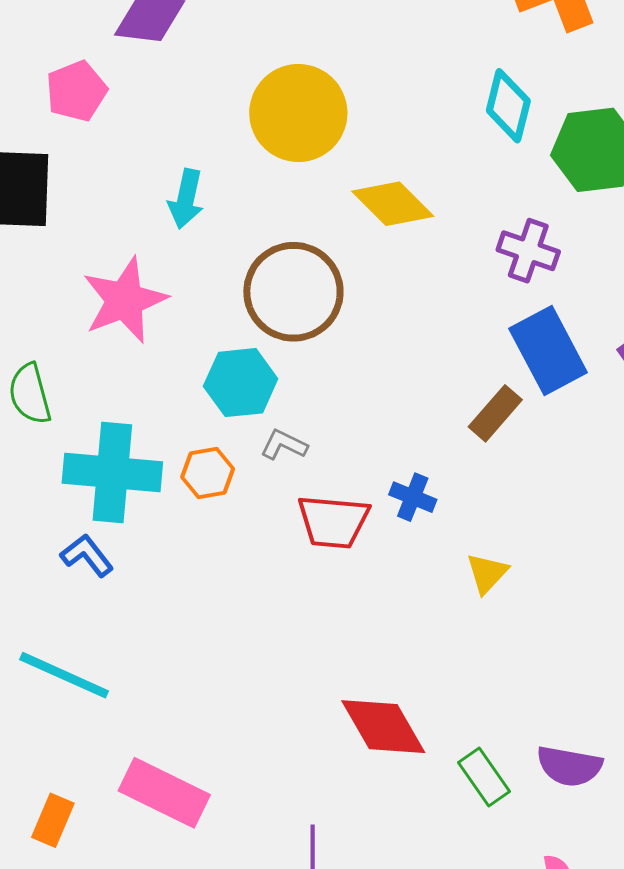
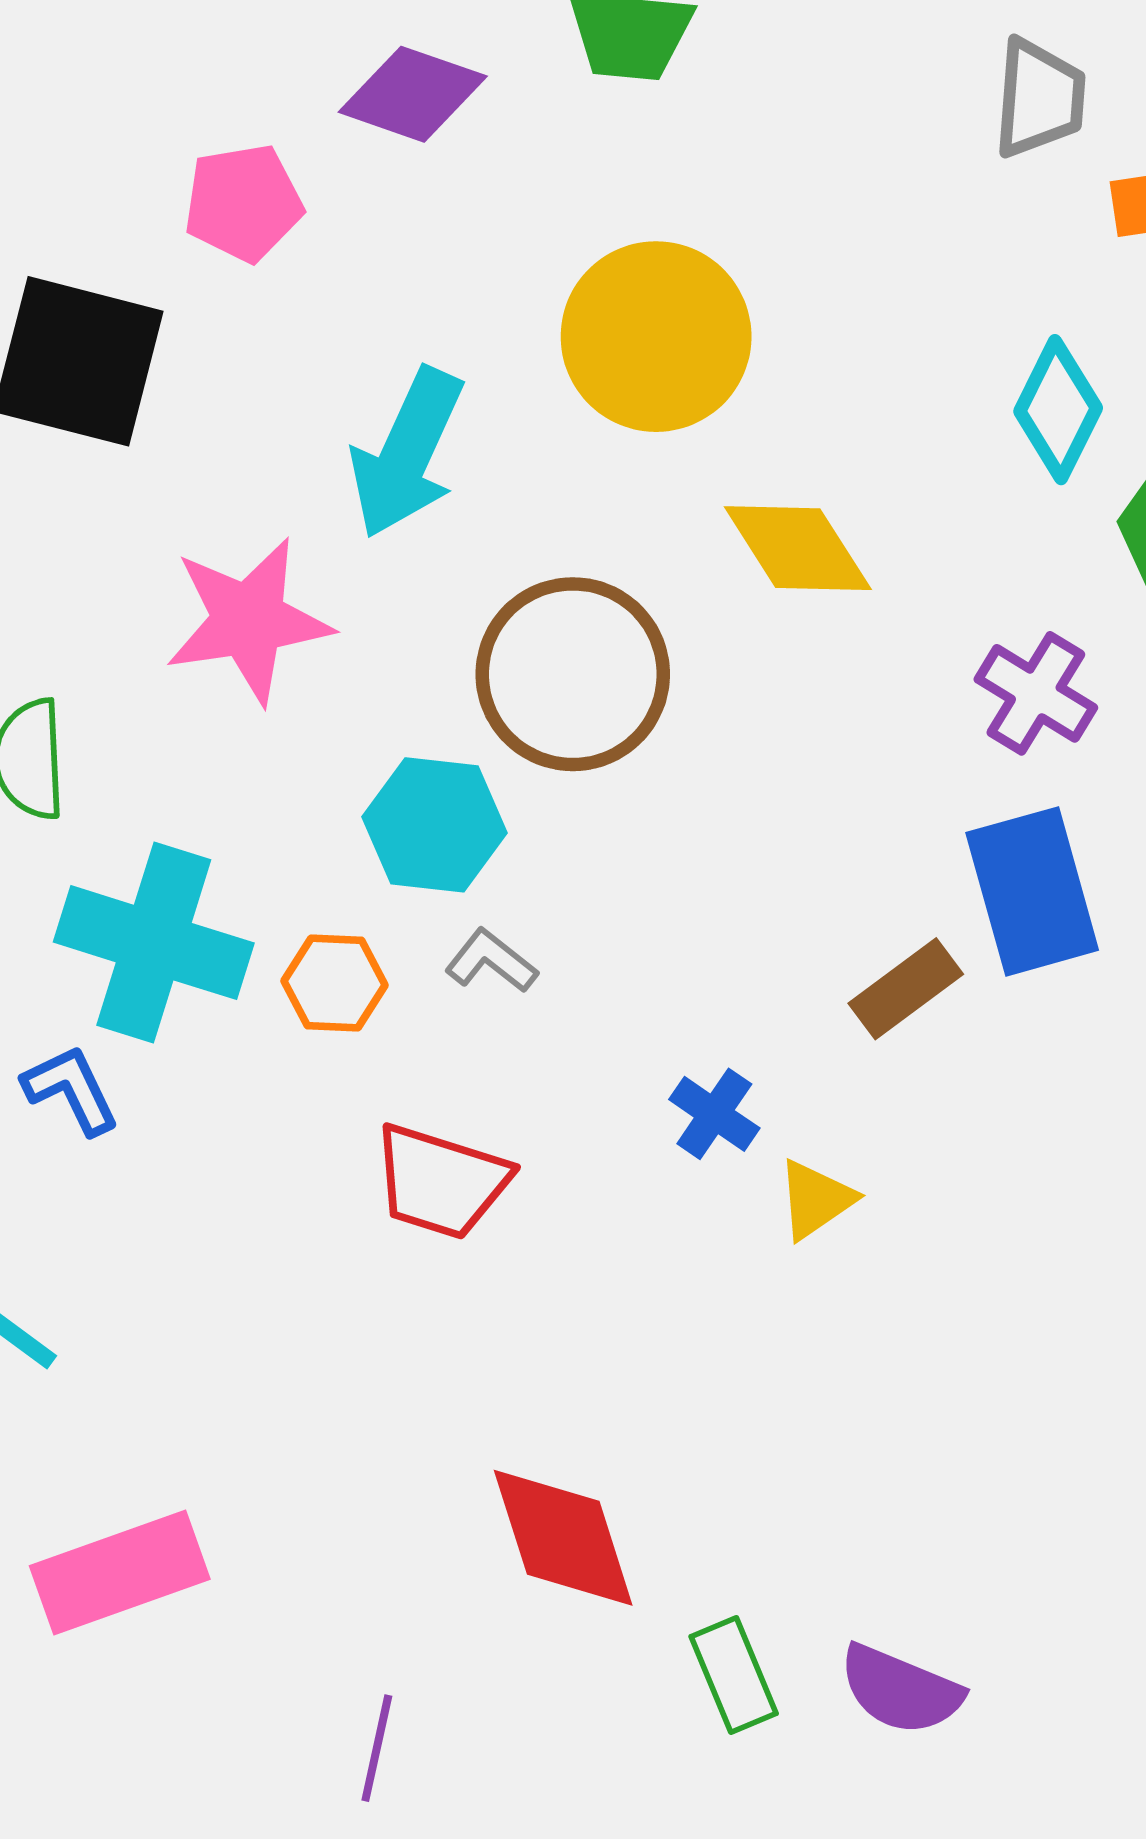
cyan arrow: (186, 199) -> (407, 453), size x1.5
red trapezoid: (333, 522) -> (441, 1182), moved
yellow triangle: (487, 573) -> (816, 1200), moved
pink rectangle: (164, 793) -> (120, 1573), turned -58

